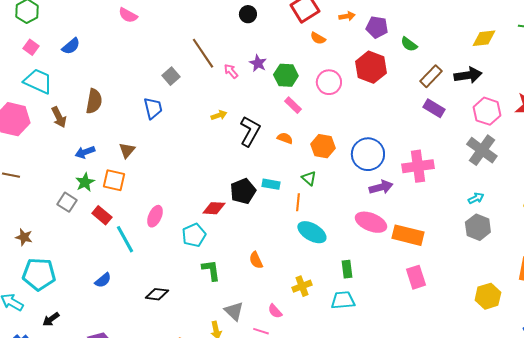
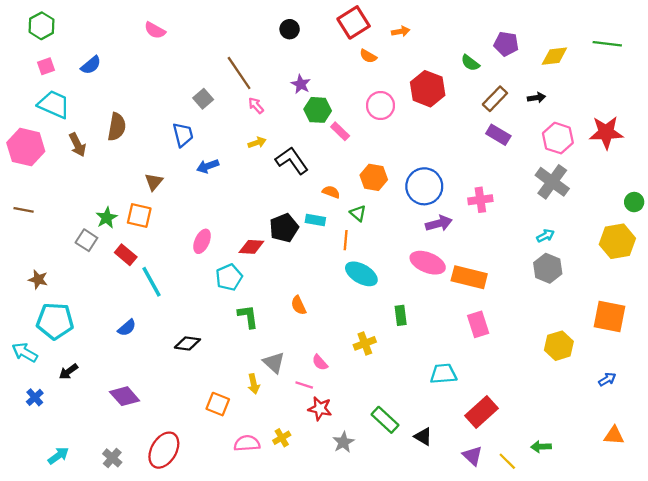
purple pentagon: (377, 27) -> (506, 44), moved
pink square: (31, 47) -> (46, 66), turned 35
pink arrow: (231, 71) -> (256, 106), moved
green hexagon: (286, 75) -> (318, 110), moved
black arrow: (468, 75) -> (537, 98), size x0.6
black L-shape: (250, 131) -> (292, 161), turned -64
orange semicircle: (285, 138) -> (331, 192), moved
blue arrow: (85, 152) -> (208, 166), moved
pink cross: (418, 166) -> (480, 200), size x0.7
pink ellipse: (155, 216) -> (202, 241), moved
yellow cross: (302, 286) -> (365, 343), moved
cyan trapezoid: (343, 300) -> (443, 374), moved

